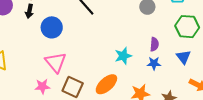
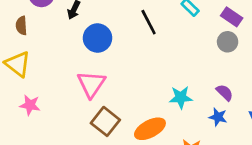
purple semicircle: (154, 44) -> (225, 93), turned -64
pink star: (42, 86) -> (30, 105), moved

